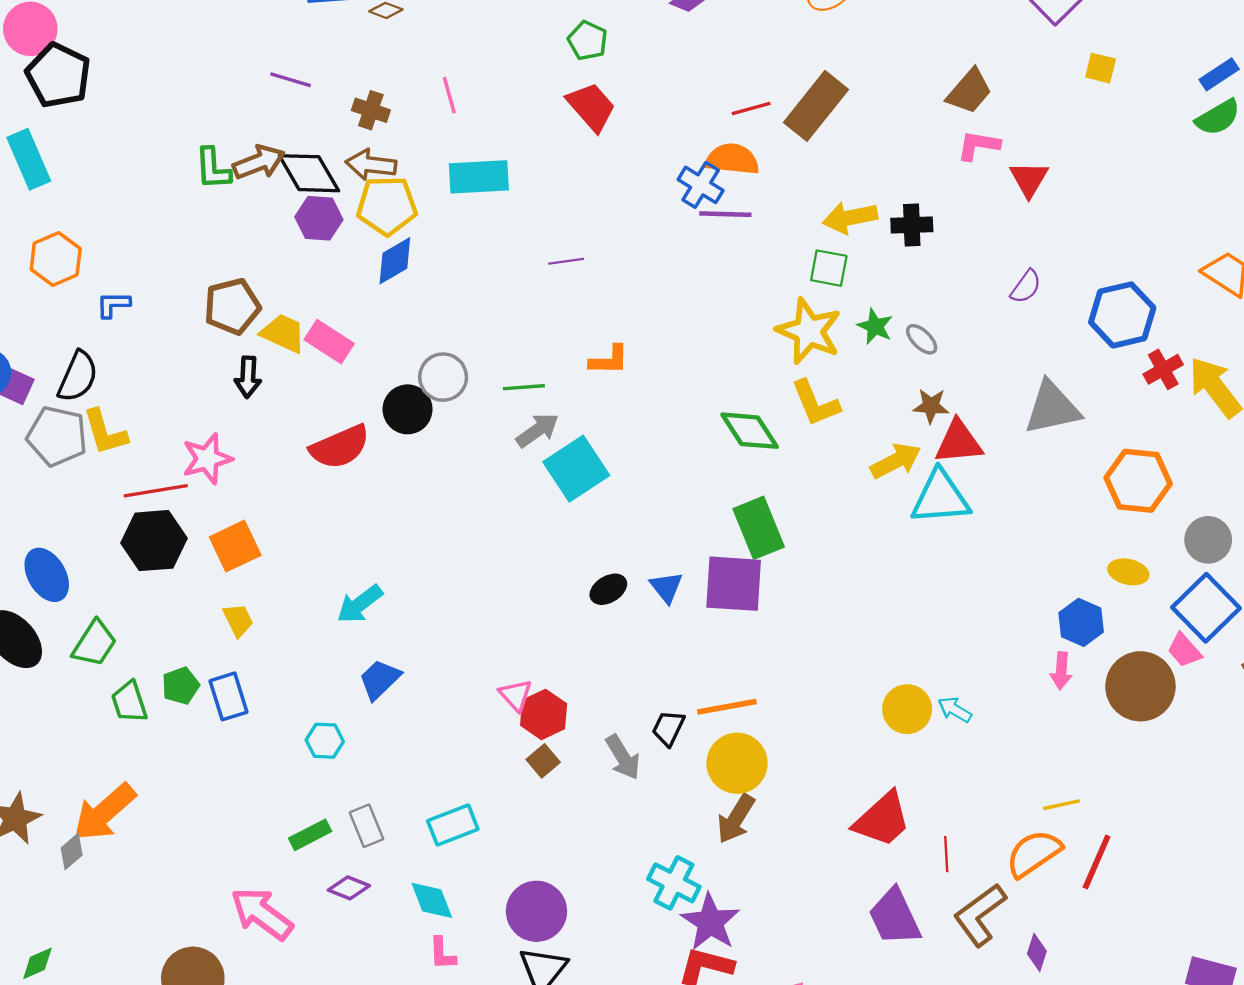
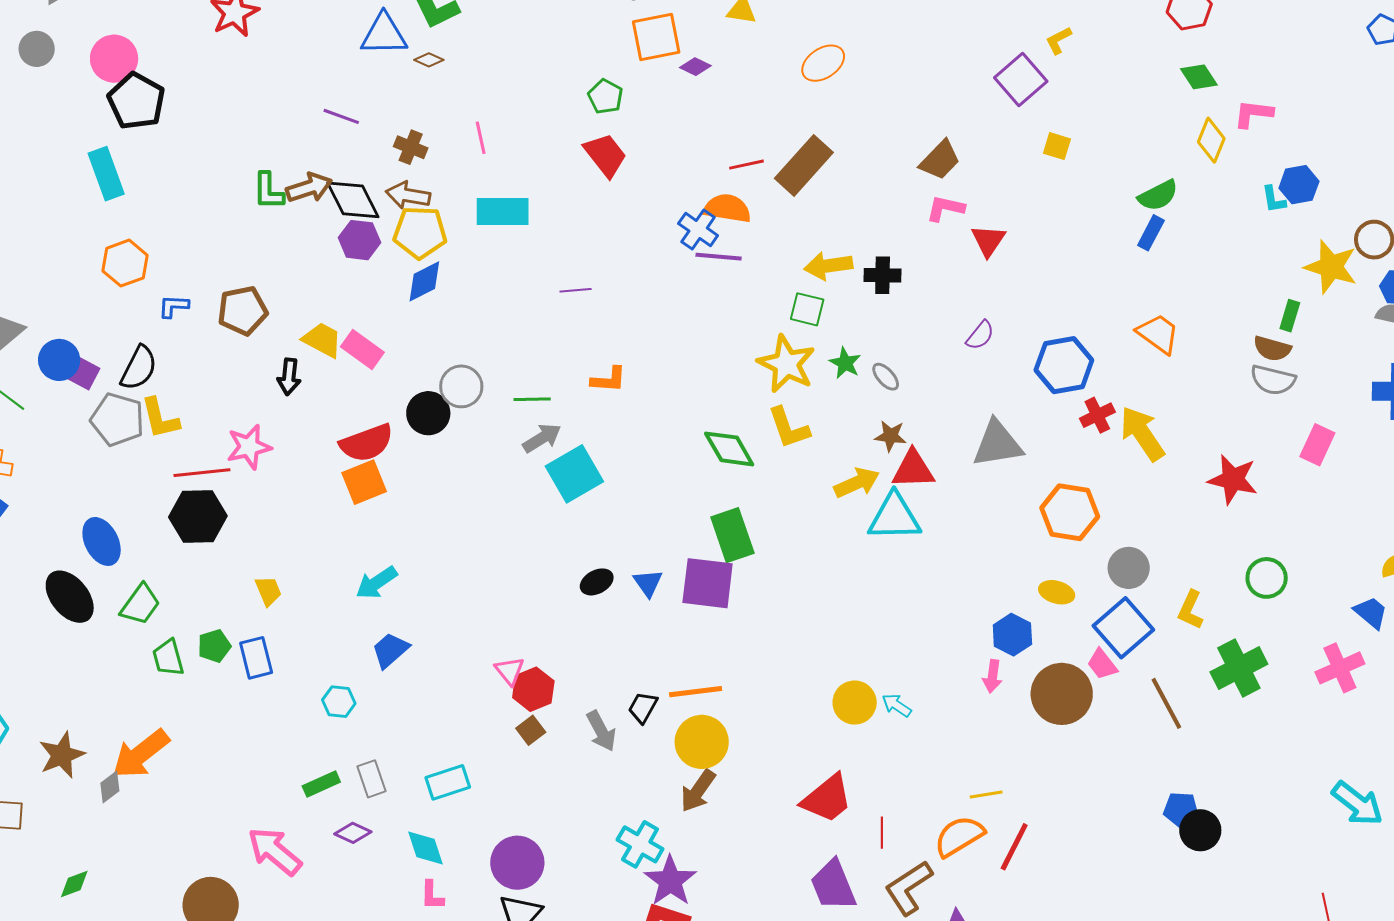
blue rectangle: (1219, 74) -> (1151, 233), moved, turned -32
brown pentagon: (232, 306) -> (243, 311), moved
orange square: (235, 546) -> (364, 482), moved

